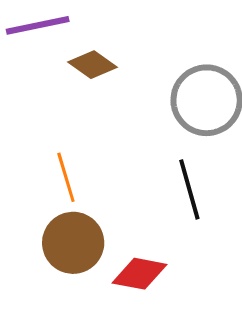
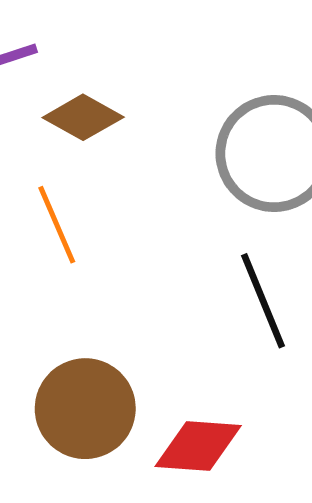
orange line: (66, 177) -> (57, 225), moved

